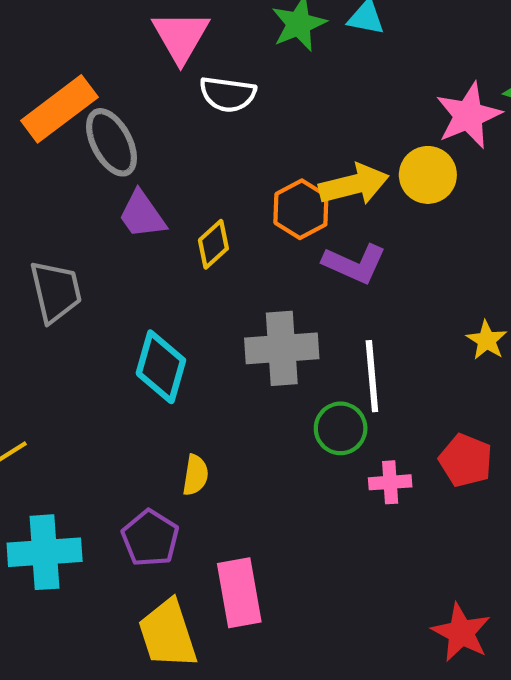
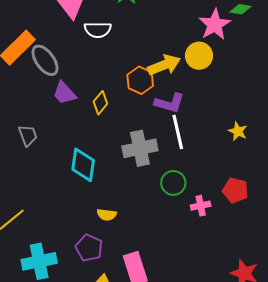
gray trapezoid: (56, 291) -> (28, 135), size x0.7
white line: (372, 376) -> (178, 132), moved
yellow semicircle: (195, 475) -> (107, 215), turned 96

